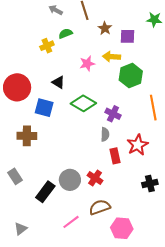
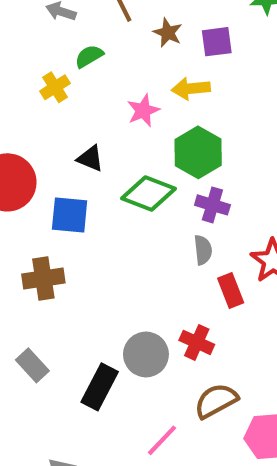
green hexagon: (131, 76) -> (198, 152), moved

